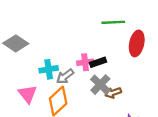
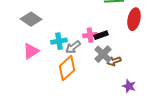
pink triangle: (28, 94) -> (31, 51), moved, turned 36

